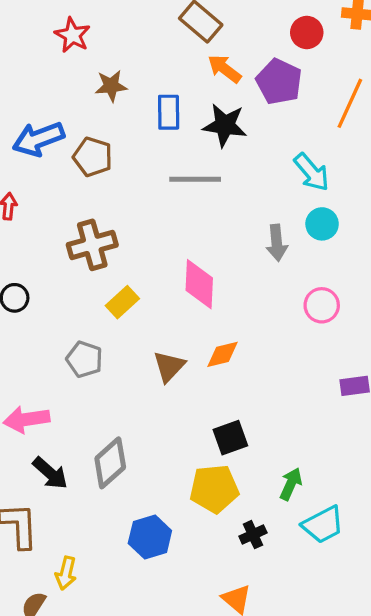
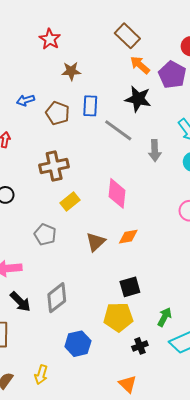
blue rectangle: (169, 112) -> (90, 106), moved
blue arrow: (38, 139) -> (26, 100), size x0.6
gray line: (195, 179) -> (118, 130), turned 32
gray arrow: (277, 243) -> (155, 151), moved
yellow arrow: (66, 573) -> (41, 375), moved

